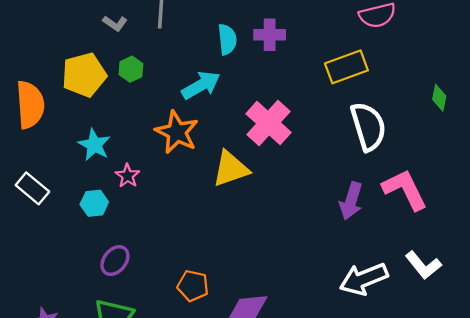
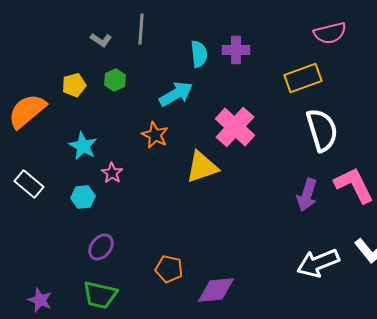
yellow pentagon: (84, 75) -> (74, 85), size x0.6
orange semicircle: (30, 105) -> (27, 111), turned -126
orange star: (177, 132) -> (155, 135), size x0.7

